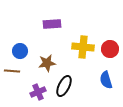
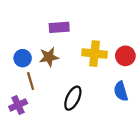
brown star: (47, 63) -> (49, 57), moved
brown line: (12, 71) -> (31, 81), moved, turned 70
purple cross: (38, 92) -> (18, 105), moved

